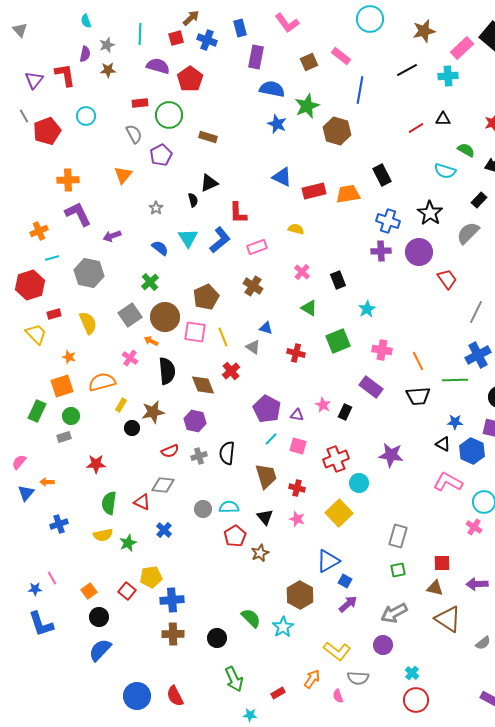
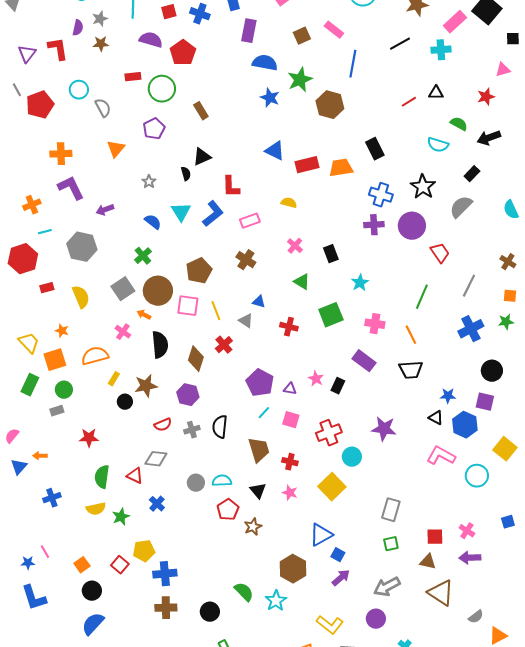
gray semicircle: (134, 134) -> (103, 108), moved
brown rectangle: (208, 137) -> (201, 111), turned 42
yellow trapezoid: (36, 334) -> (29, 343), moved
green line: (455, 380) -> (422, 297), moved, turned -65
brown diamond: (203, 385) -> (196, 359), turned 40
pink cross: (474, 527) -> (467, 531), moved

